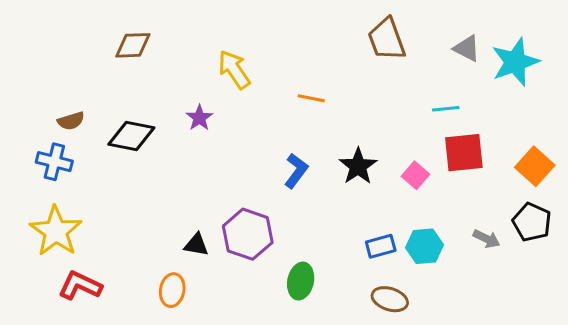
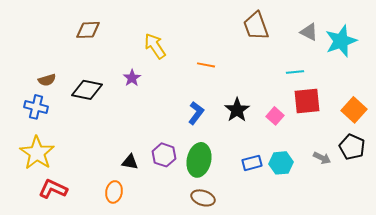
purple hexagon: (248, 234) -> (164, 155), size x0.7
green ellipse: (301, 281) -> (199, 160), moved, size x1.4
brown ellipse: (390, 299) -> (203, 198), moved

